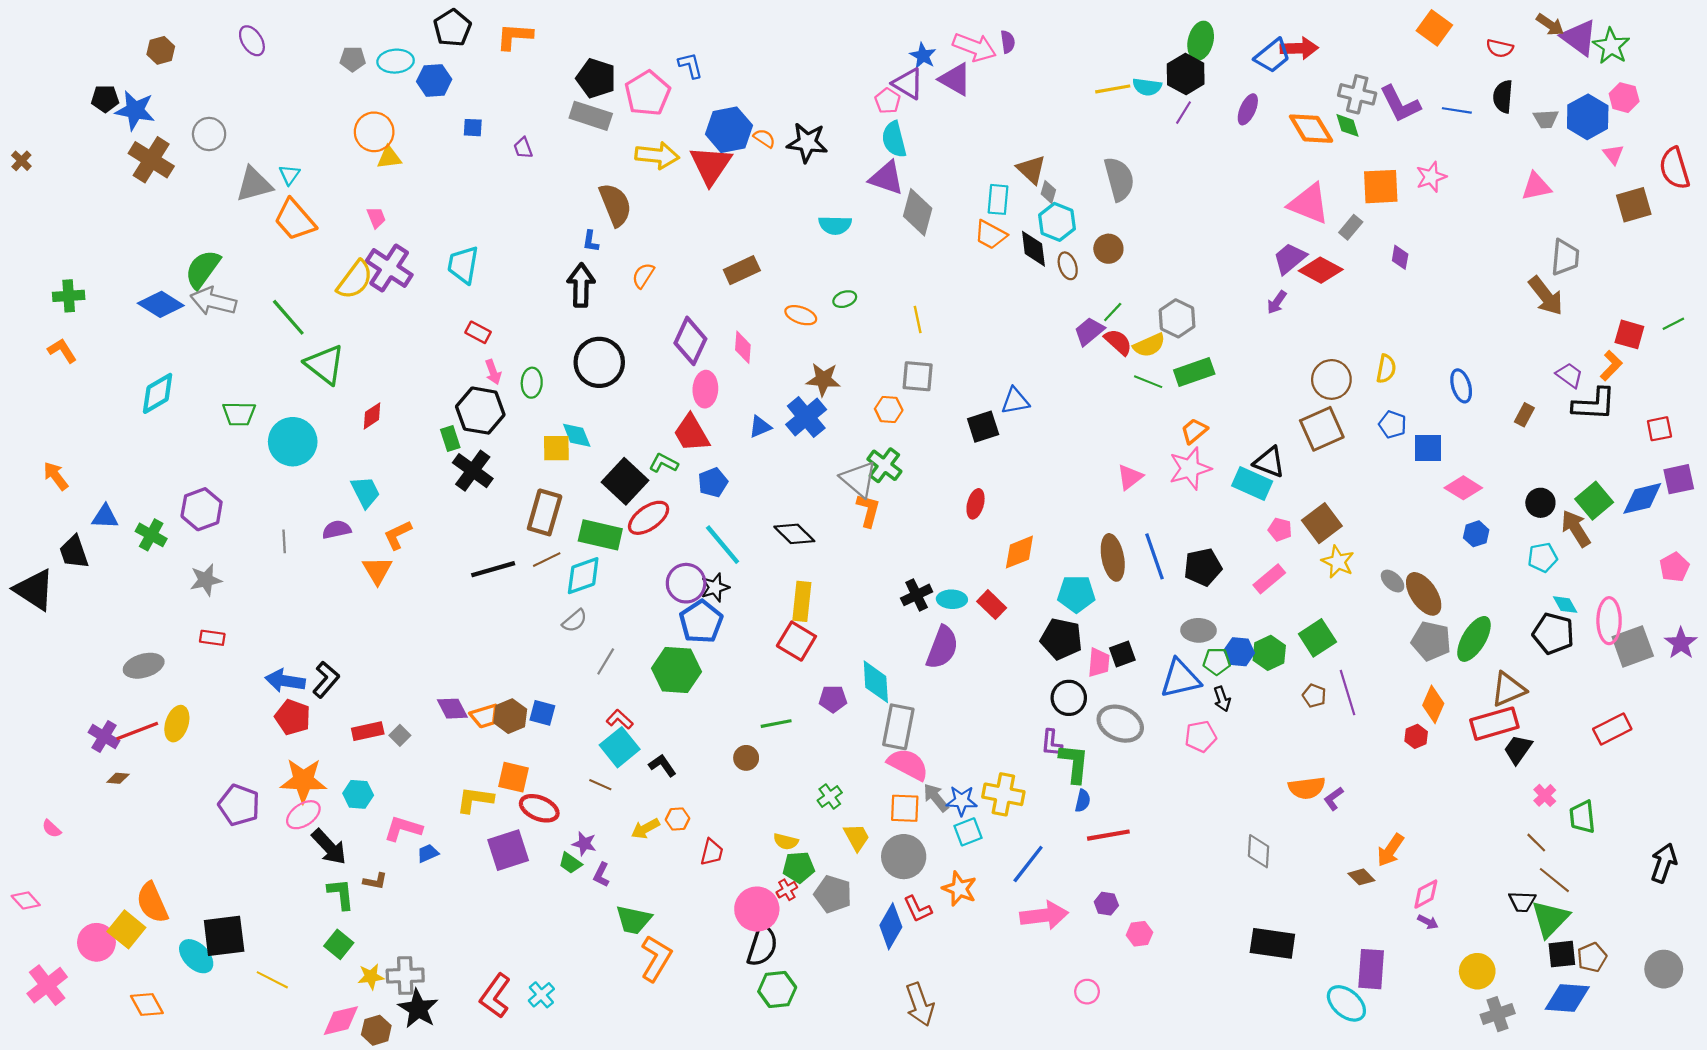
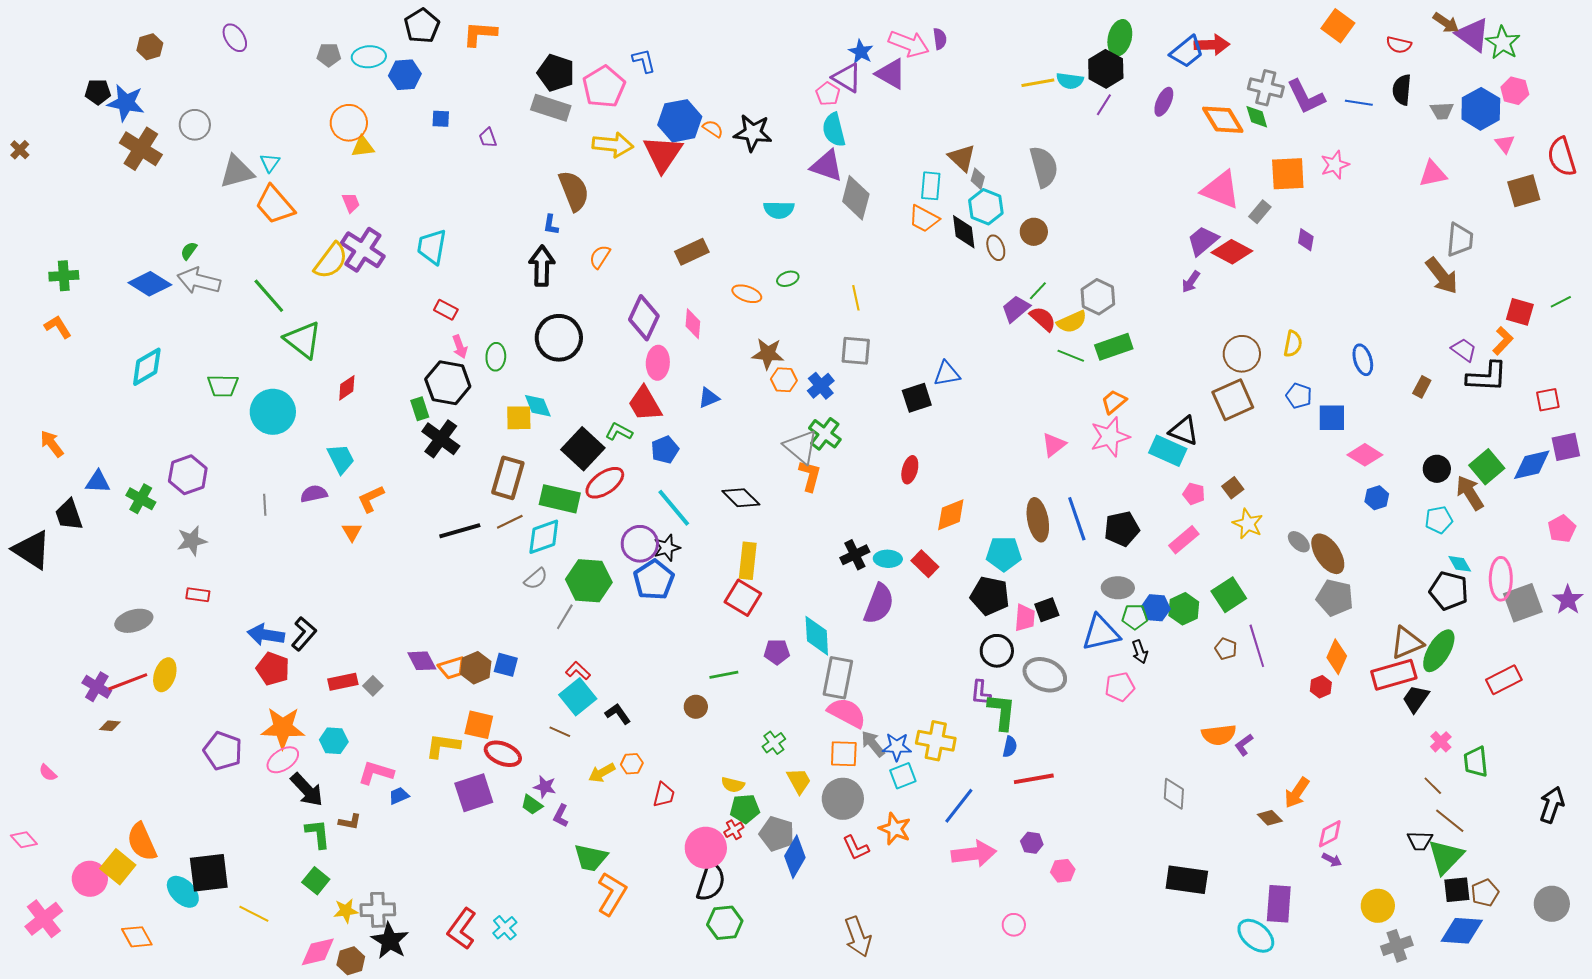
green semicircle: (203, 269) -> (189, 251), size x0.5
orange hexagon: (889, 410) -> (784, 380), moved
blue cross: (806, 417) -> (821, 386), moved, size x0.7
brown square: (1322, 523) -> (1233, 488), size x0.6
orange triangle: (377, 570) -> (352, 532), size x0.7
green ellipse: (1474, 639) -> (1439, 651), moved
green hexagon: (676, 670) -> (589, 581), moved
blue diamond: (891, 926) -> (795, 857), moved

